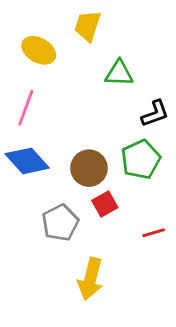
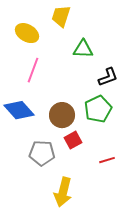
pink line: (26, 108) -> (33, 70), moved
gray pentagon: (60, 223) -> (42, 153), turned 30

